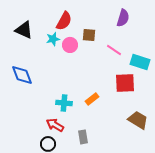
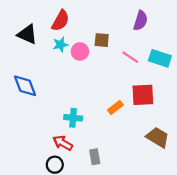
red semicircle: (64, 21) -> (60, 21), moved
cyan rectangle: (140, 62) -> (160, 58), moved
orange rectangle: (92, 99) -> (115, 108), moved

